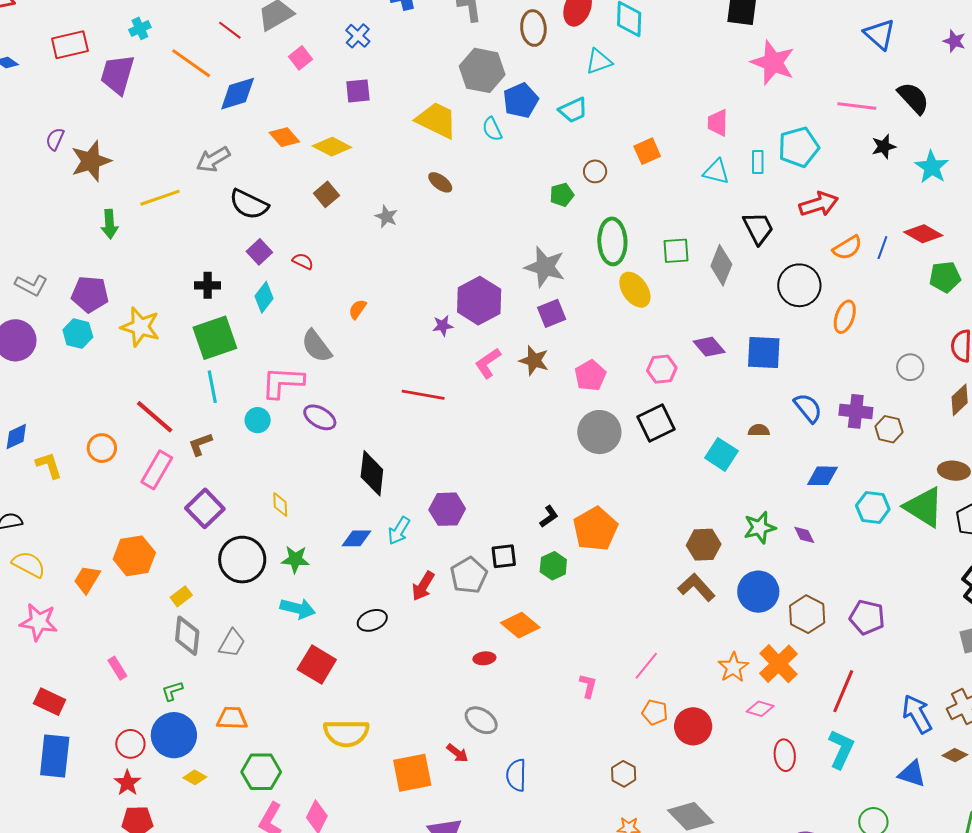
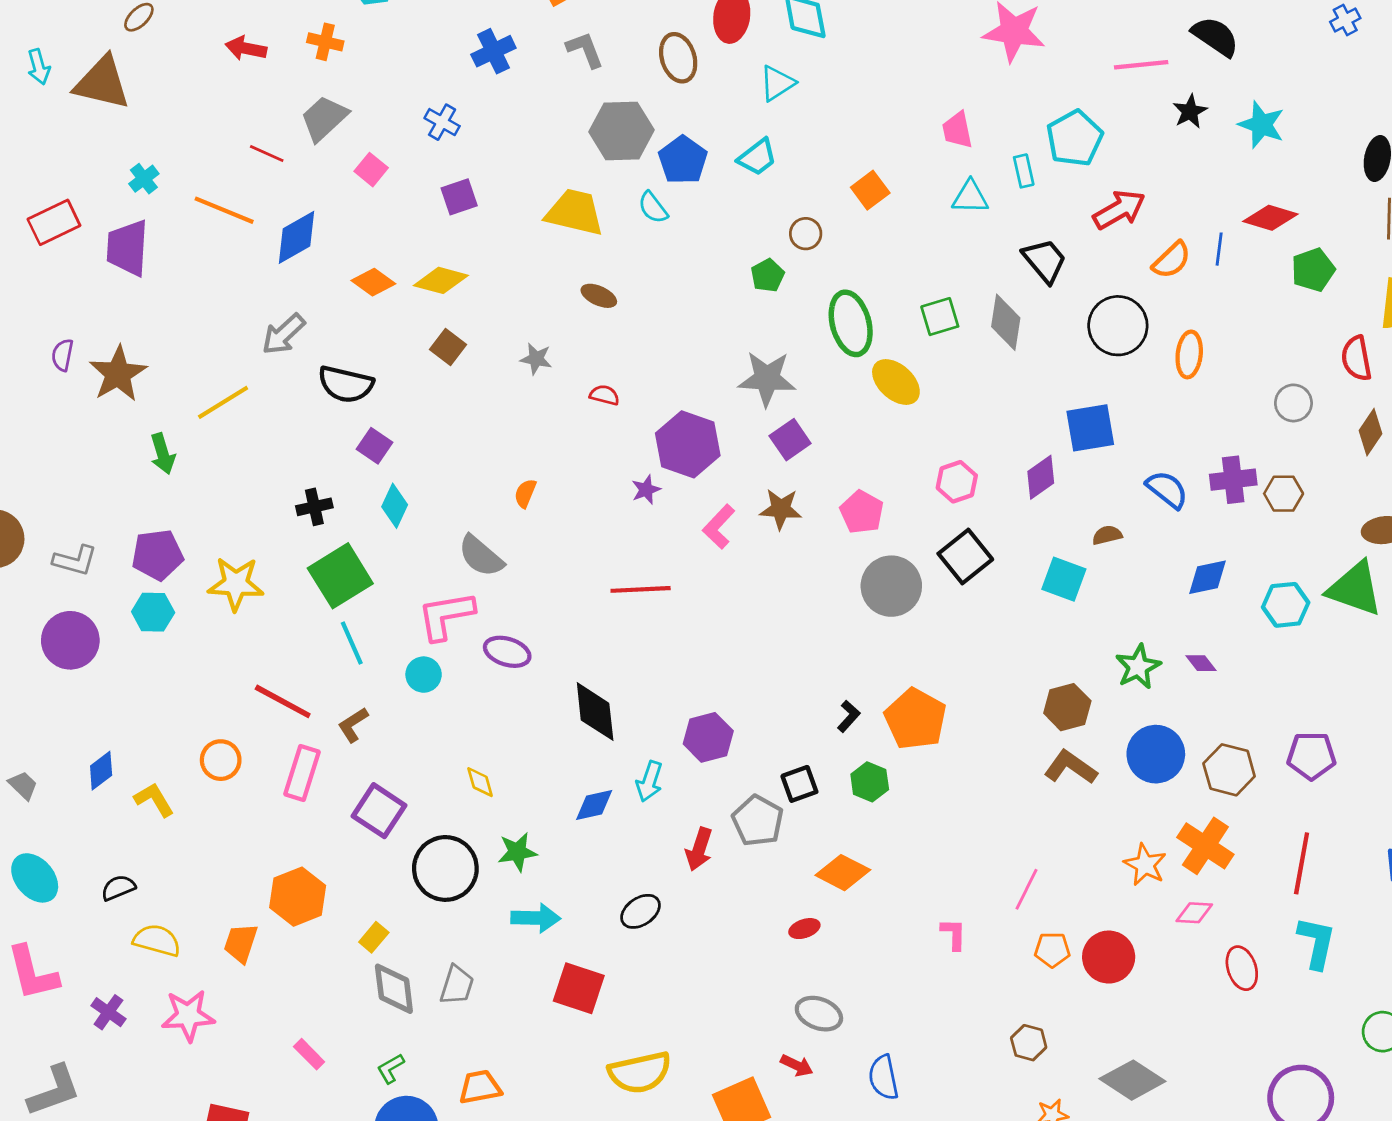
red semicircle: (303, 261) -> (604, 395), moved
purple diamond: (709, 347) -> (1041, 477), moved, turned -72

